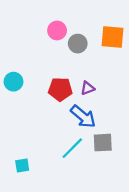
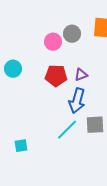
pink circle: (57, 30) -> (53, 42), moved
blue arrow: (83, 116) -> (77, 101), turned 65

